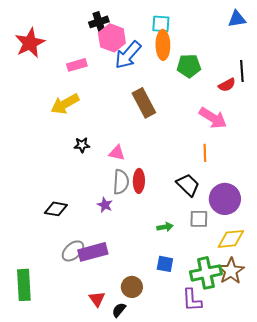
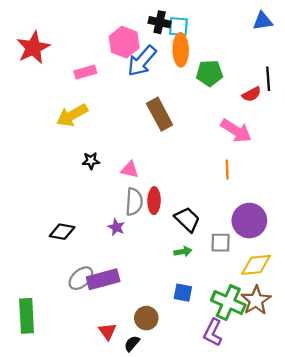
black cross: (99, 22) -> (160, 22), moved, turned 30
black trapezoid: (188, 185) -> (187, 219), moved
green cross: (206, 273) -> (228, 303), turned 36
purple L-shape: (192, 300) -> (213, 332), turned 30

